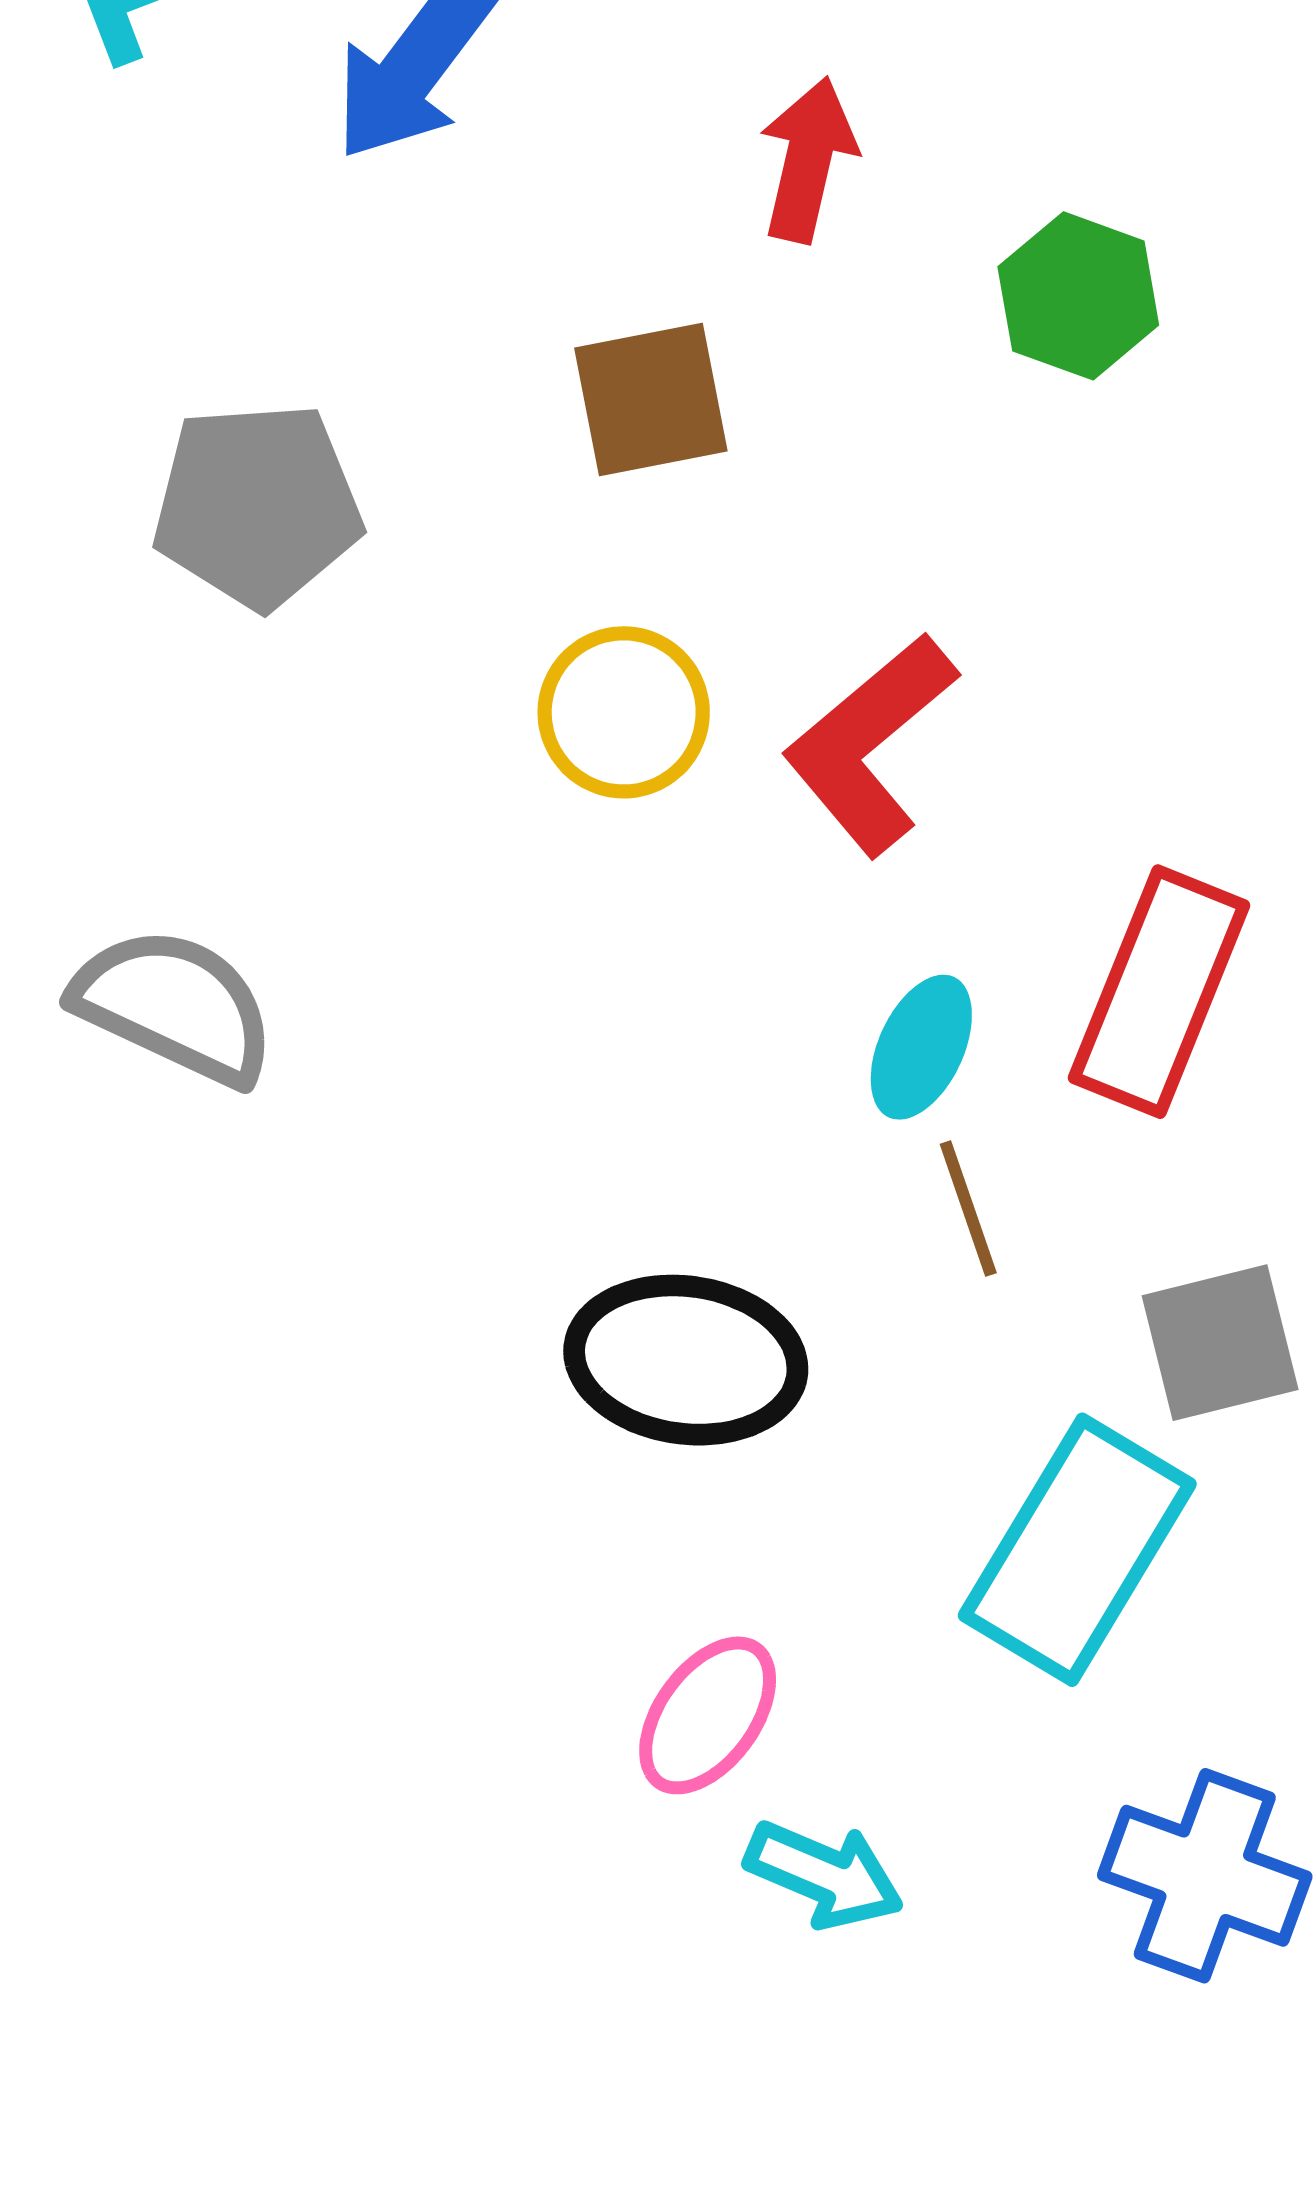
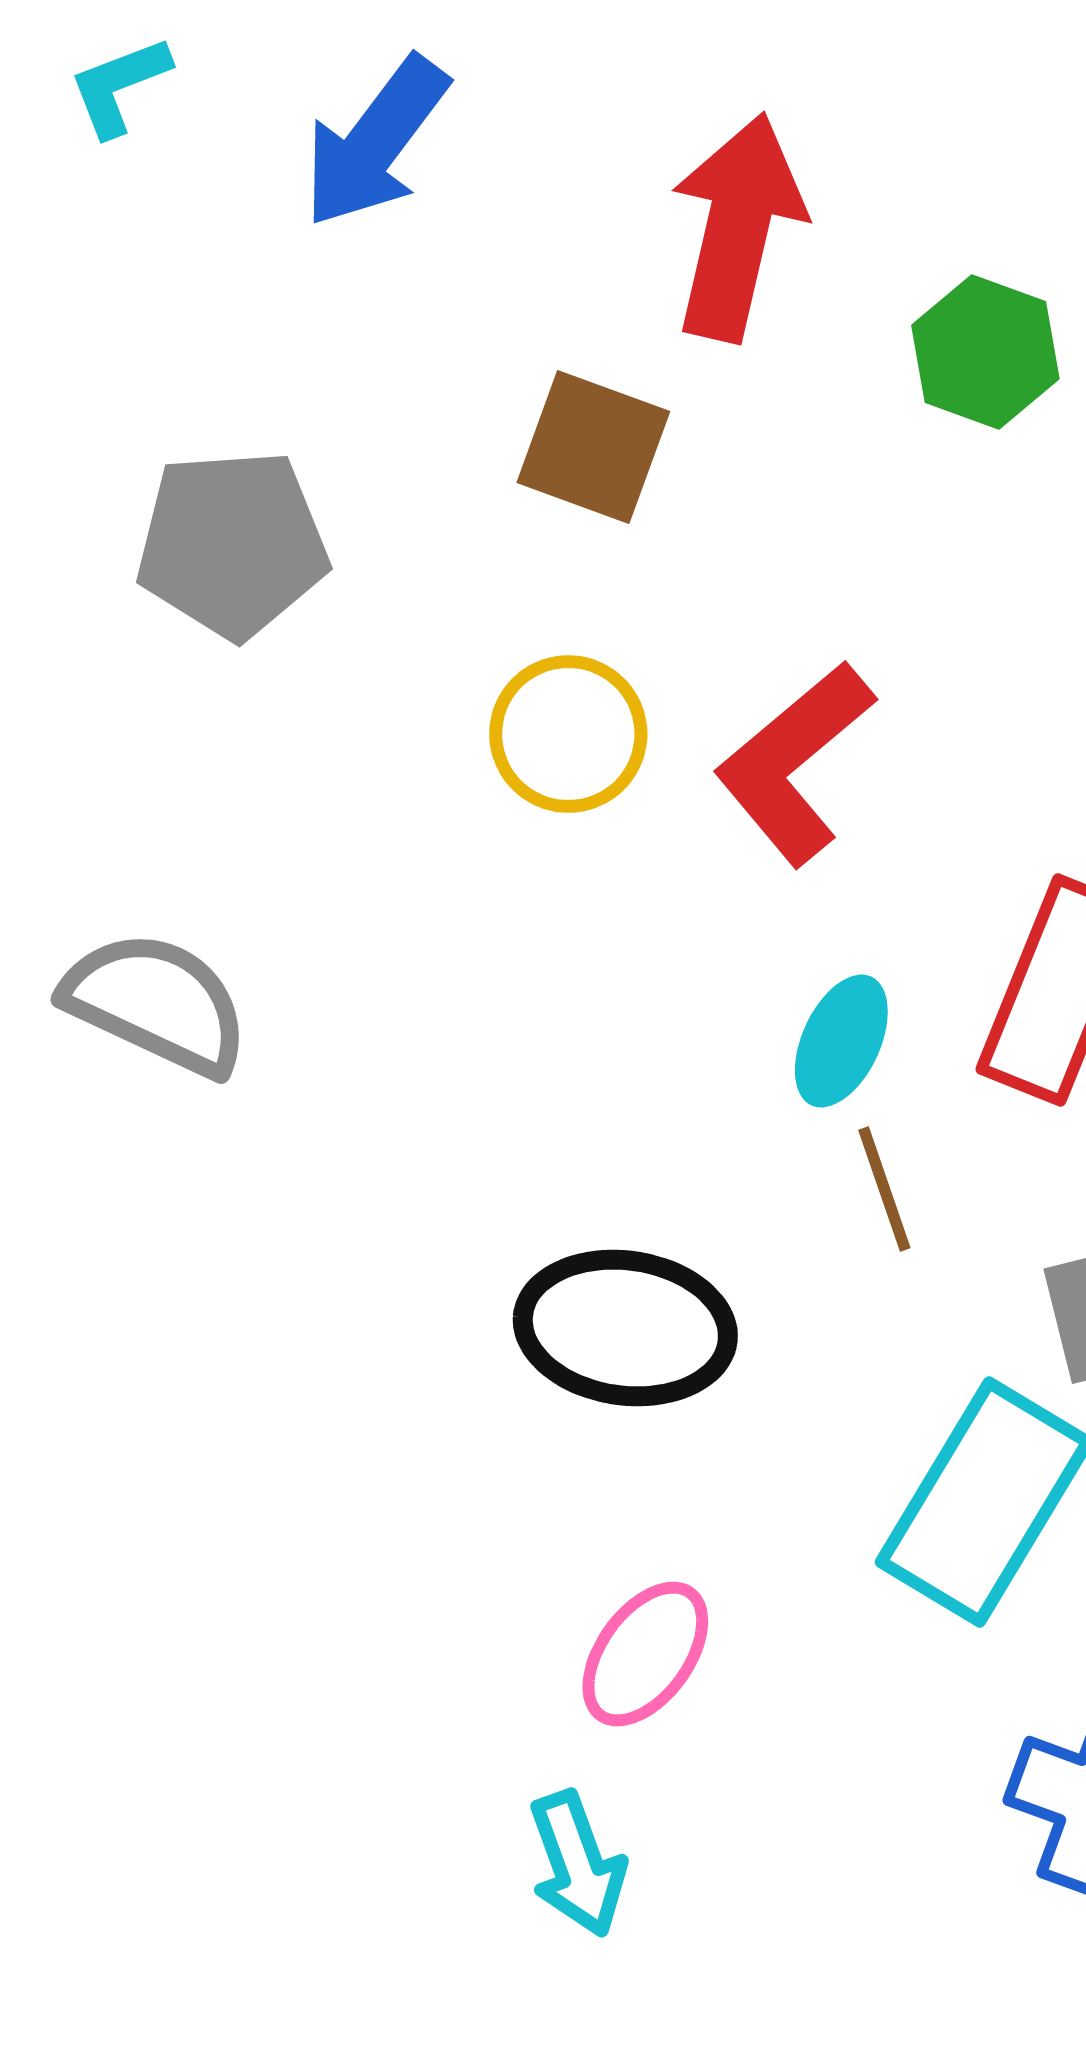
red arrow: (808, 160) -> (737, 227), size x1.5
brown square: (651, 400) -> (593, 447), turned 31
cyan arrow: (824, 1875) -> (577, 1864), moved, turned 47

